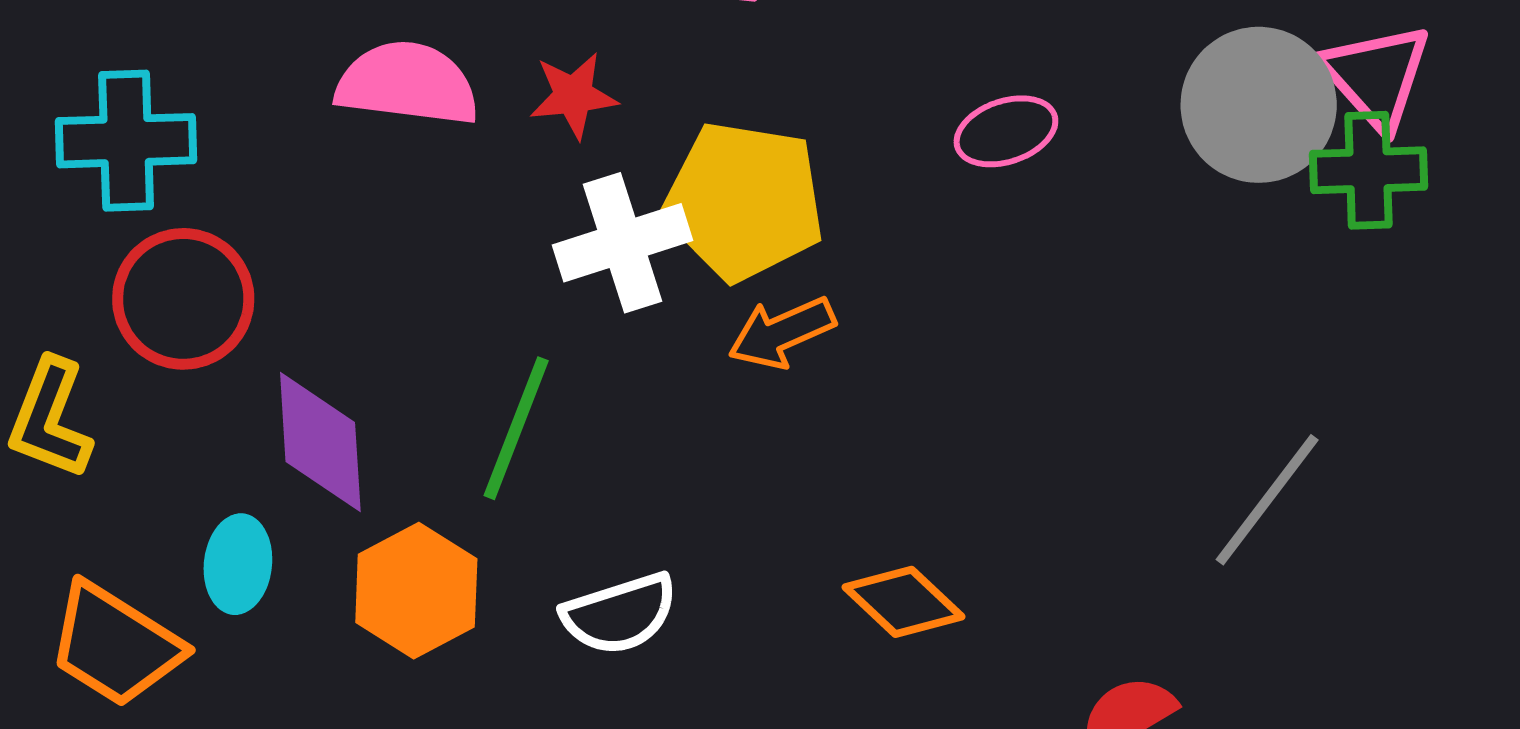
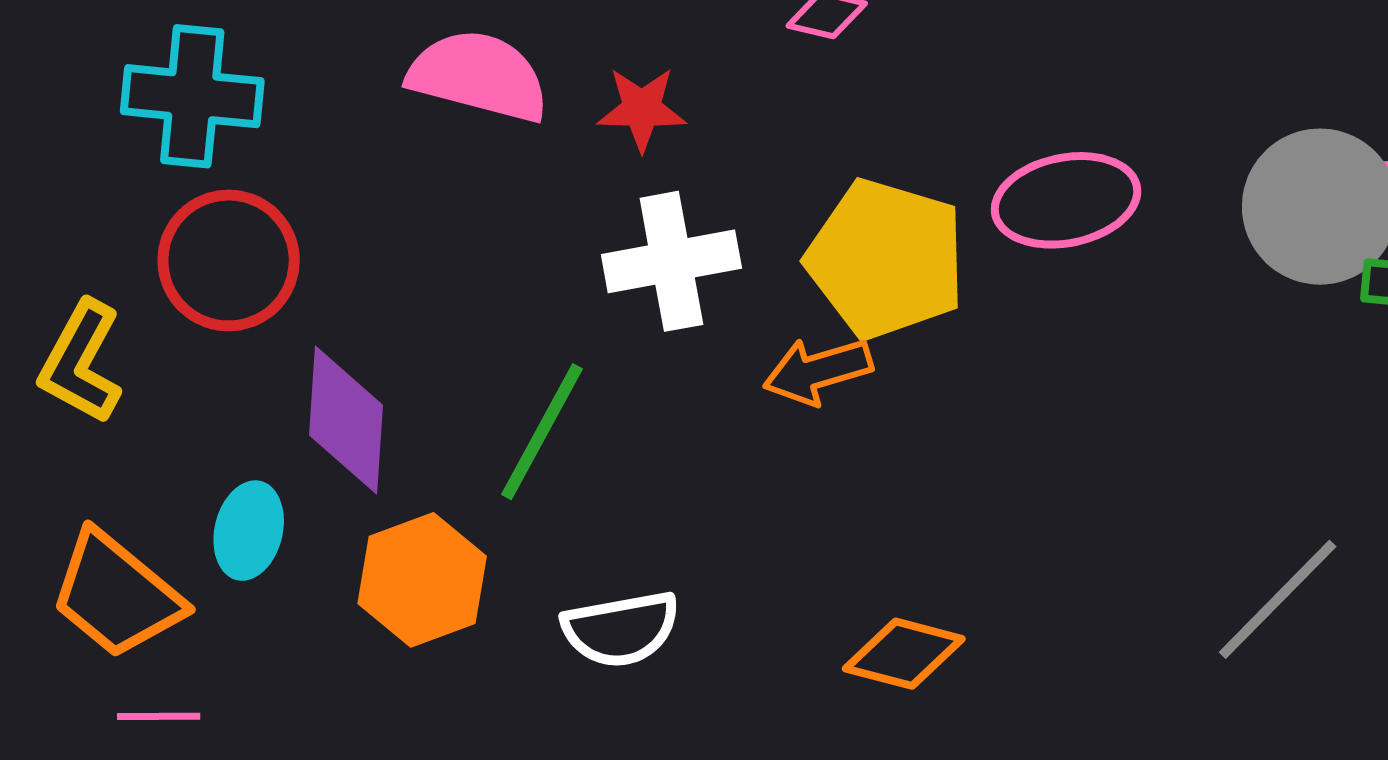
pink ellipse: (1006, 131) -> (1066, 200), size x1.4
yellow pentagon: (744, 201) -> (886, 259), moved
orange diamond: (904, 602) -> (904, 654), turned -36

